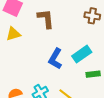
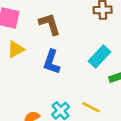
blue L-shape: (55, 59) -> (51, 62), moved

